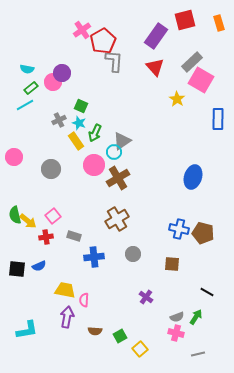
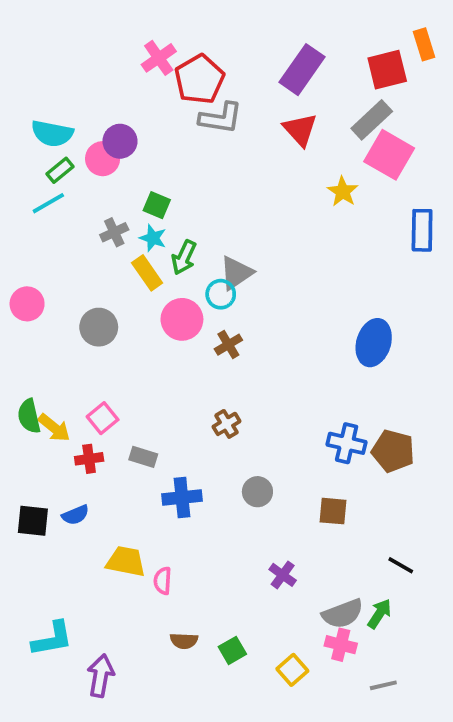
red square: (185, 20) -> (387, 70), moved
gray L-shape: (114, 61) -> (221, 118), turned 95
cyan semicircle: (27, 69) -> (52, 133), size x1.5
brown cross: (118, 178) -> (228, 345), size x0.6
brown cross: (117, 219) -> (226, 424), size x0.6
purple arrow: (67, 317) -> (101, 676), moved
gray semicircle: (177, 317) -> (343, 614), size x1.5
yellow square: (140, 349) -> (292, 670), moved

